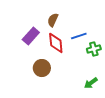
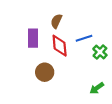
purple rectangle: (31, 36) -> (33, 38), turned -42
green cross: (94, 49) -> (100, 52), turned -32

